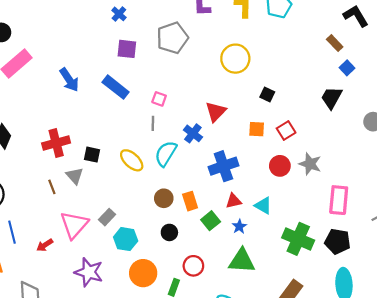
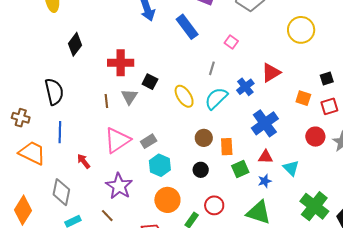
black square: (267, 94) -> (327, 79), moved, turned 32
pink square: (159, 99) -> (231, 42), moved
blue cross: (223, 166) -> (265, 123), turned -32
red arrow: (45, 245) -> (84, 161), moved, turned 70

